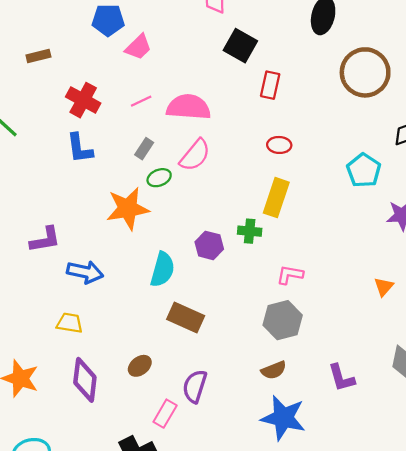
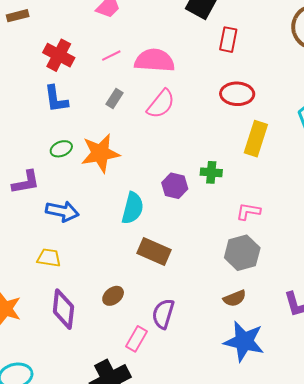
red ellipse: (279, 145) -> (237, 94), size x1.5
green ellipse: (159, 178) -> (61, 149), moved
yellow rectangle: (276, 198) -> (256, 139), moved

